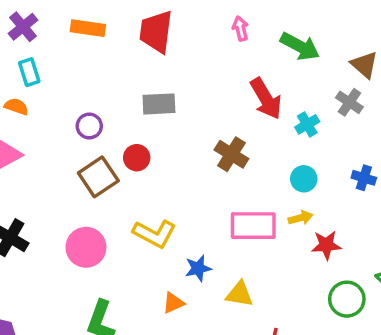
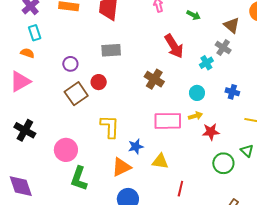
green arrow: (300, 46) -> (194, 15), size x0.6
cyan cross: (307, 124) -> (206, 63), moved
yellow L-shape: (155, 234) -> (110, 127), turned -115
pink circle: (86, 247) -> (66, 150), moved
orange triangle: (173, 303) -> (121, 167), size x1.5

